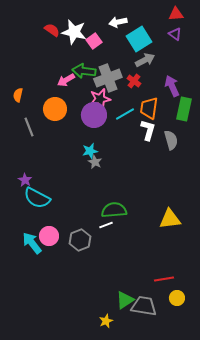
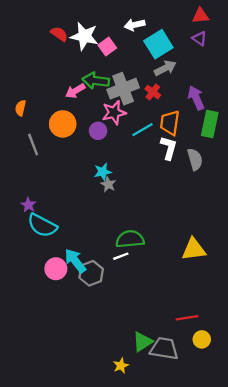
purple circle: (94, 115) -> (98, 131), moved, size x0.6
cyan arrow: (32, 243) -> (75, 261), moved

